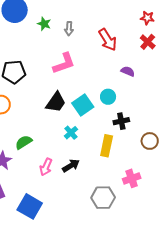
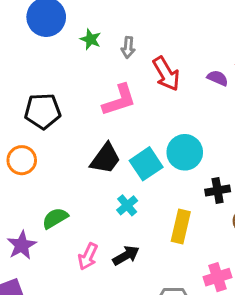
red arrow: (108, 40) -> (166, 74), moved
purple semicircle: (128, 71) -> (218, 78), moved
cyan circle: (108, 97) -> (185, 152), size x1.5
black cross: (121, 121) -> (218, 191), moved

